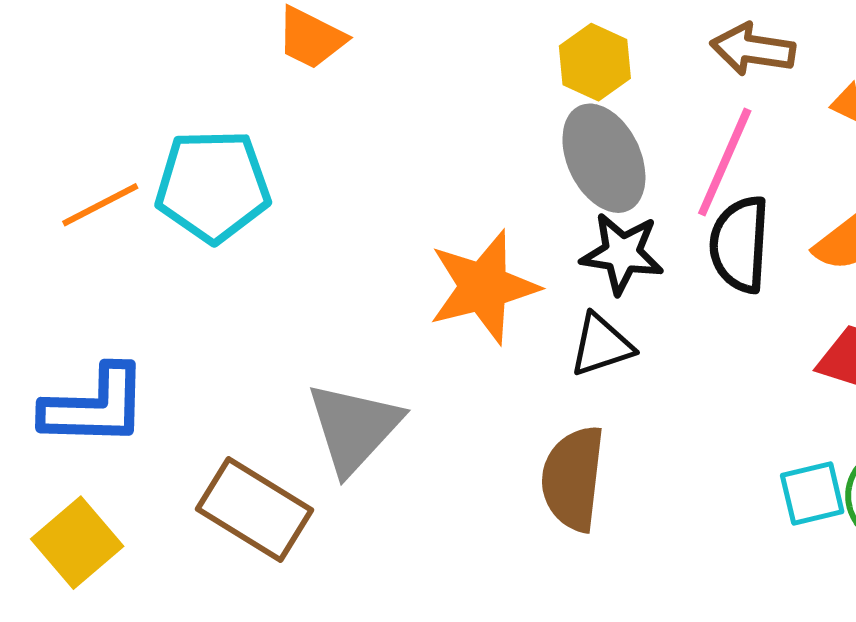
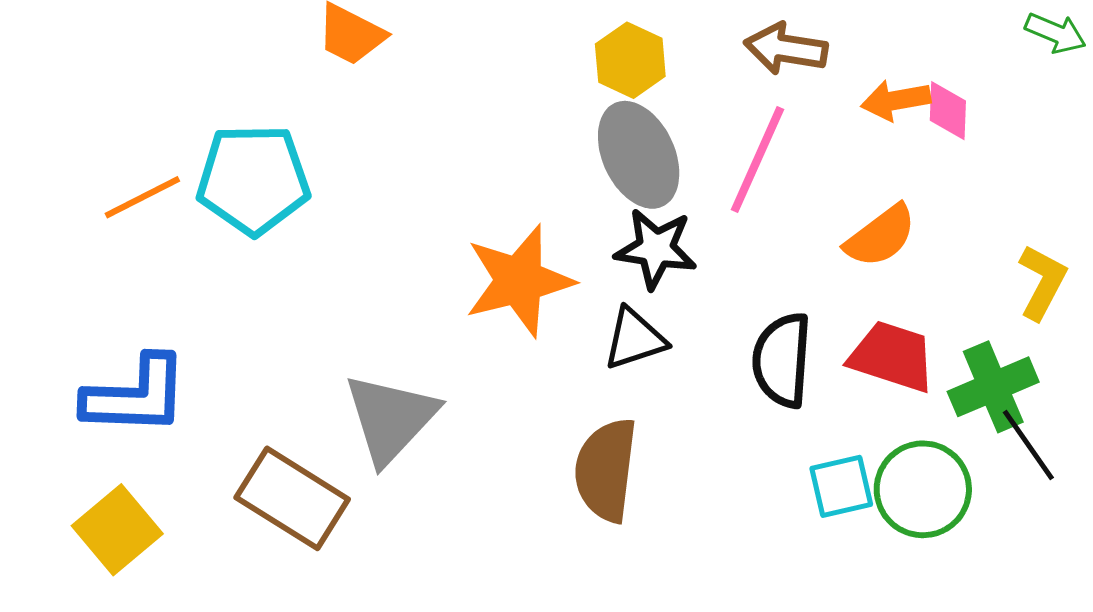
black semicircle: (740, 244) -> (782, 360), moved

